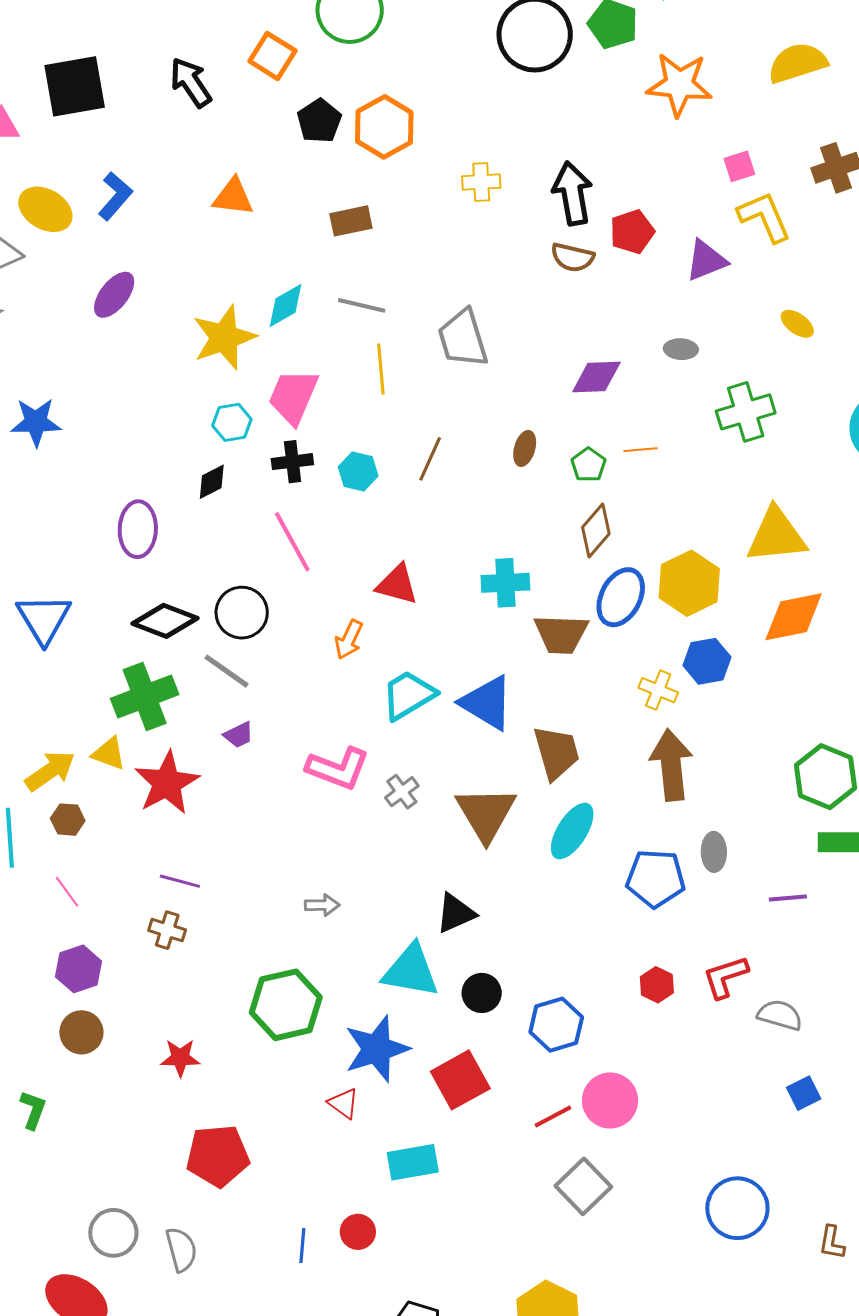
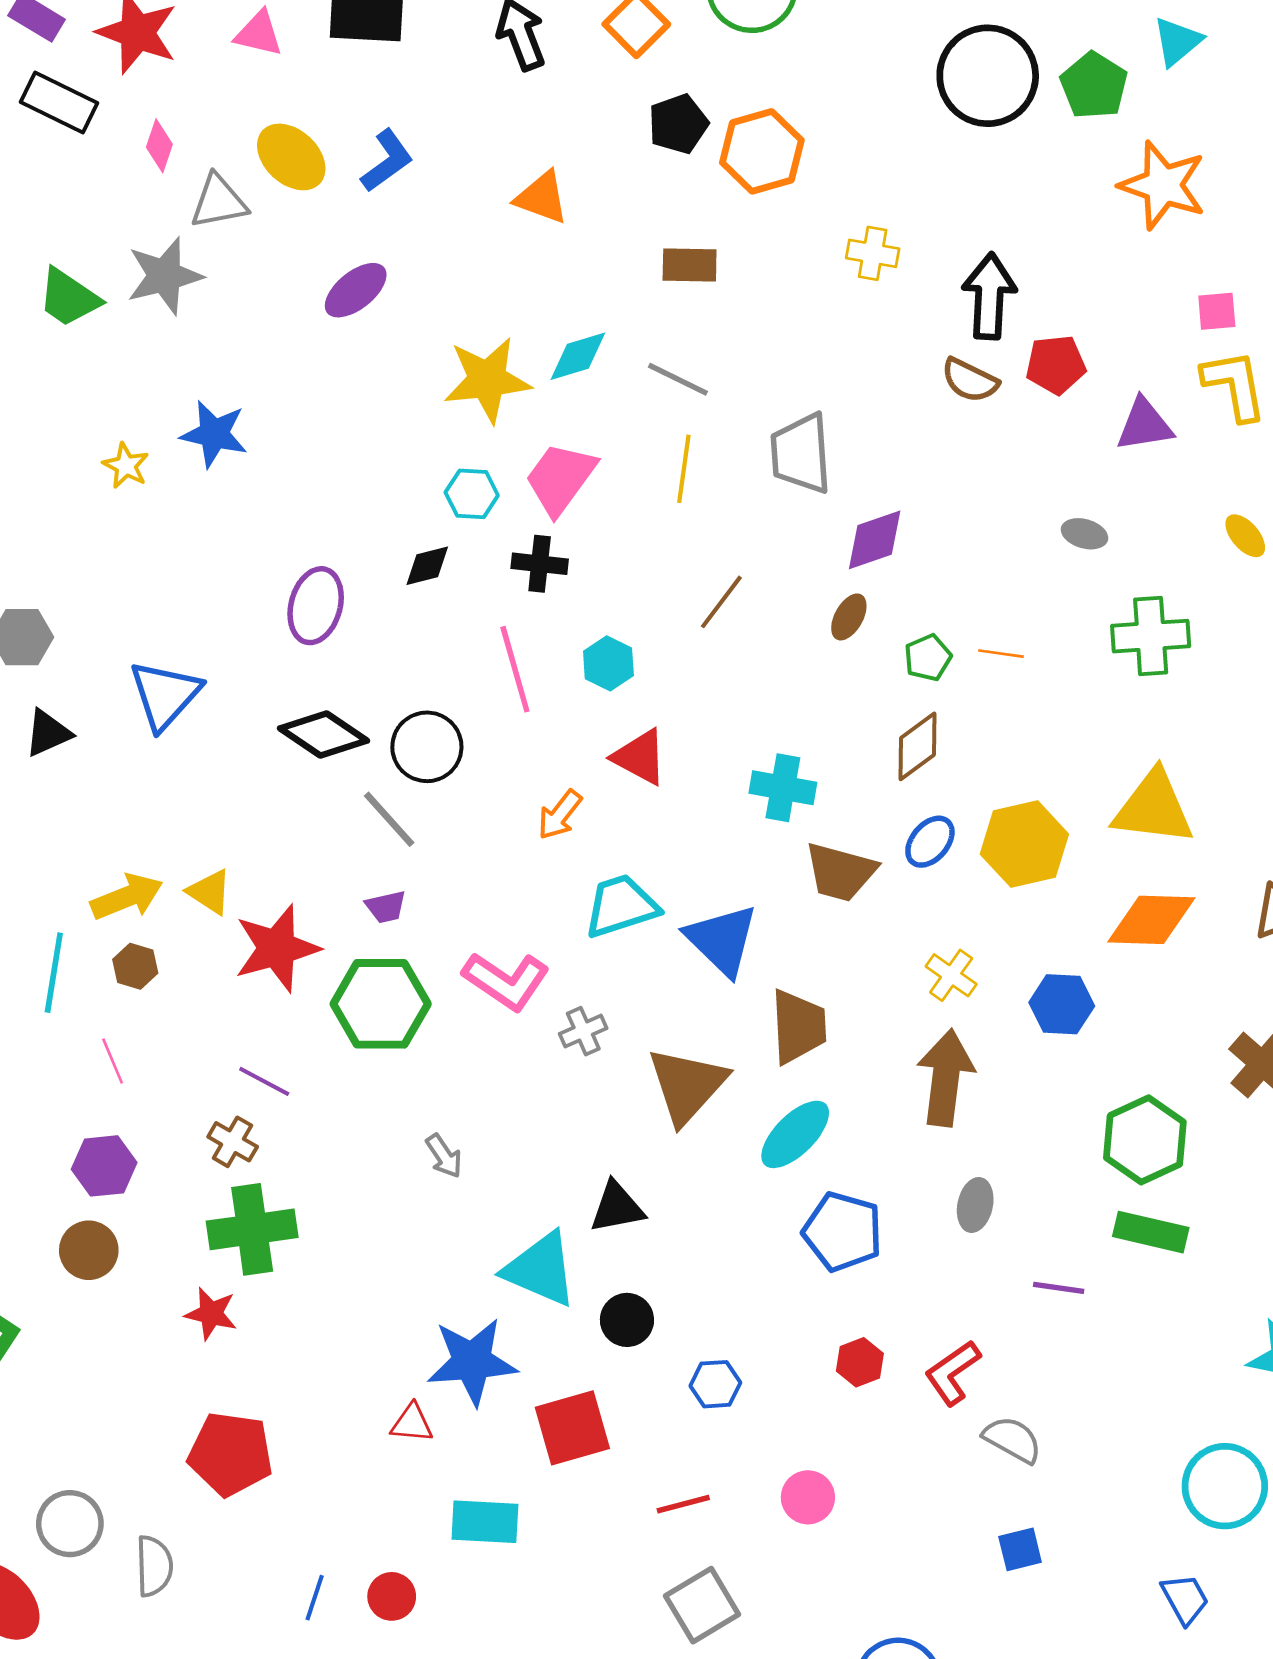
purple diamond: (596, 377) -> (875, 540), moved, turned -30
cyan hexagon: (358, 471) -> (608, 663), moved
blue ellipse: (621, 597) -> (930, 842), size x0.7
blue hexagon: (707, 661) -> (1062, 1004), moved
green cross: (145, 696) -> (252, 1229), moved
blue pentagon: (656, 878) -> (843, 1232), moved
gray arrow: (322, 905) -> (444, 1156), turned 44
red L-shape: (725, 977) -> (953, 1373), turned -30
green hexagon: (286, 1005) -> (381, 1004), moved
blue hexagon: (556, 1025) -> (715, 1384), size x0.7
pink circle: (610, 1100) -> (808, 1497), moved, size x0.7
red triangle: (344, 1103) -> (412, 1423), turned -44

